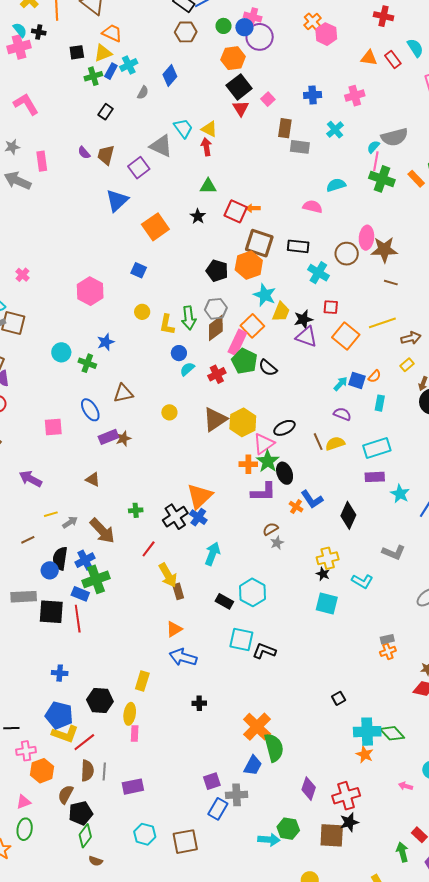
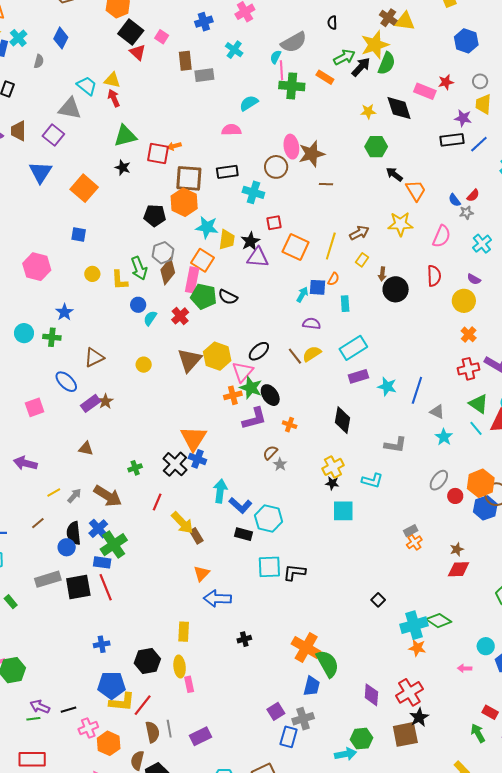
green triangle: (208, 186) -> (125, 136), size x1.4
yellow line: (382, 323) -> (331, 246), moved, turned -40
blue L-shape: (312, 499) -> (240, 505), moved

